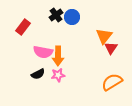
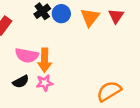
orange triangle: (104, 36) -> (90, 17), moved
red triangle: (111, 48) -> (116, 16), moved

